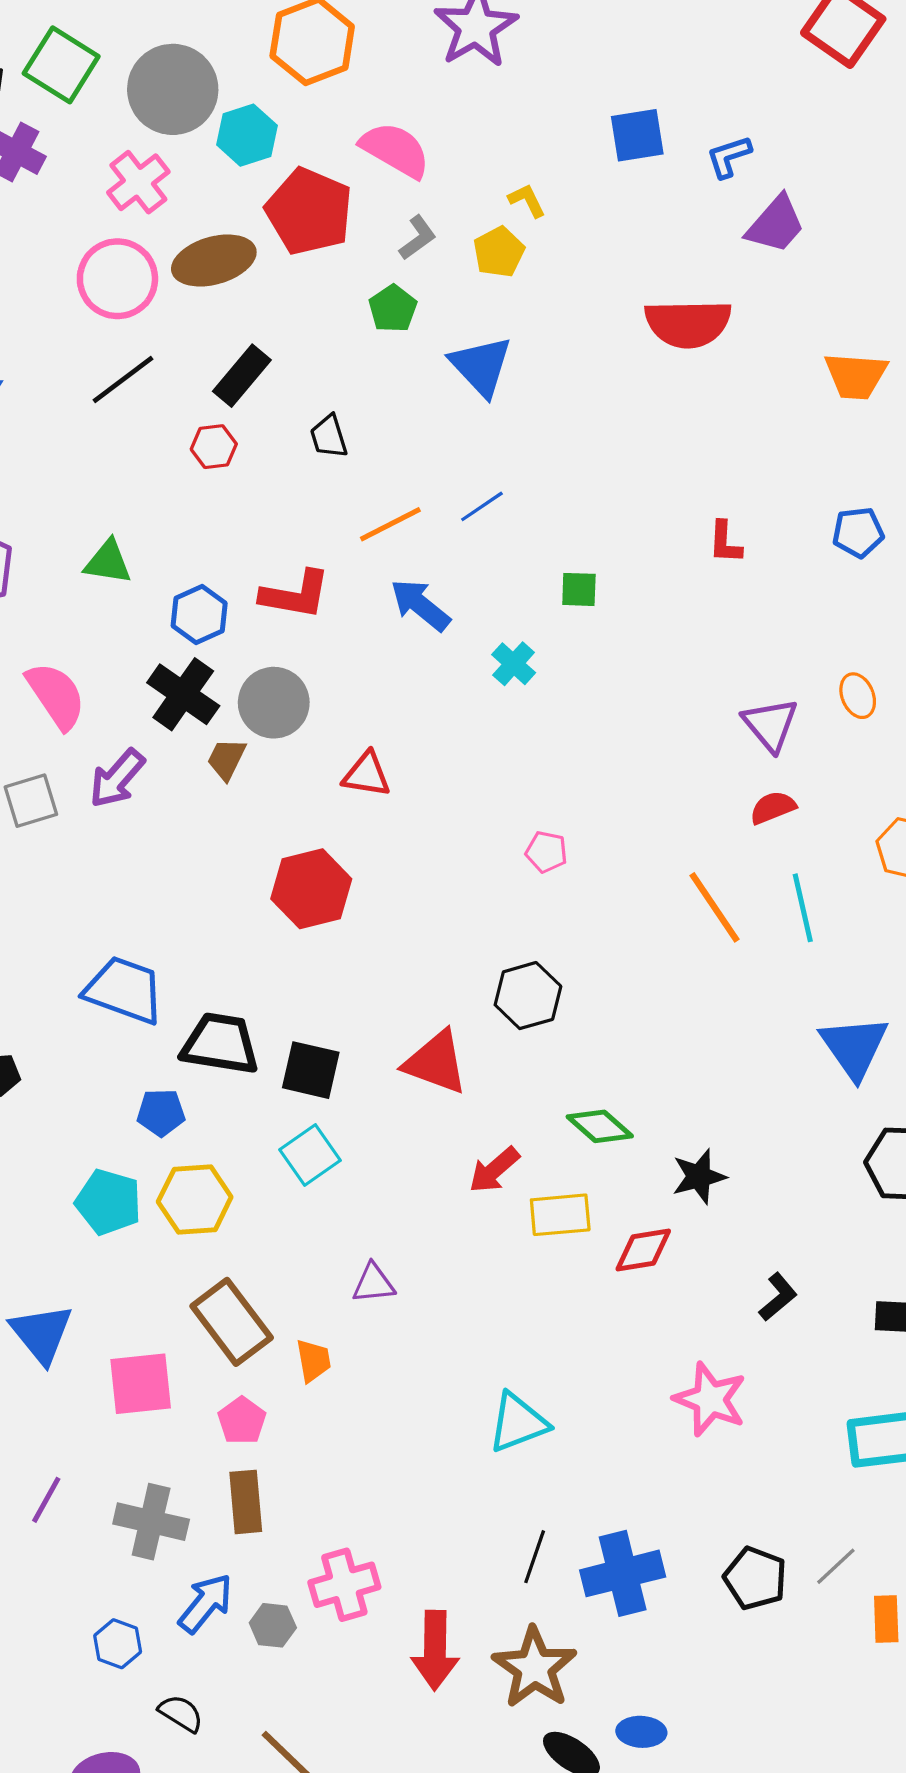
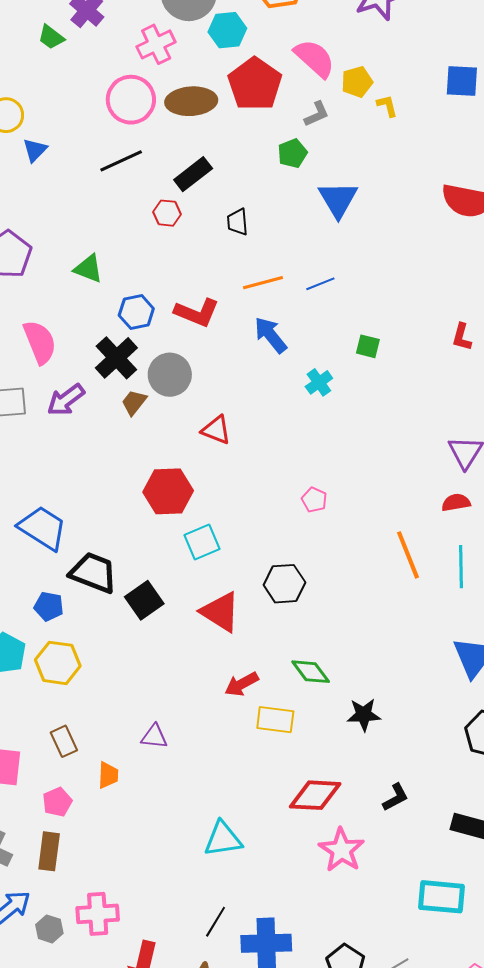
yellow pentagon: (499, 252) -> (357, 82), moved
black square: (311, 1070) -> (144, 600), turned 30
cyan square: (310, 1155) -> (202, 542), moved
red diamond: (643, 1250) -> (315, 795), moved, size x1.4
brown rectangle: (232, 1322) -> (64, 741), size x0.6

